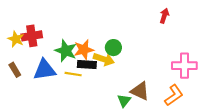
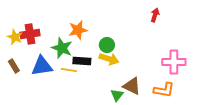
orange star: (84, 50) -> (78, 30), moved
yellow arrow: (104, 59) -> (109, 59), moved
orange L-shape: (174, 95) -> (164, 90), turned 45

